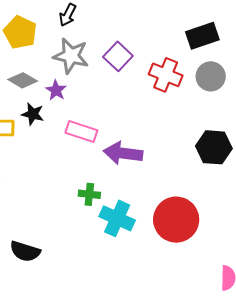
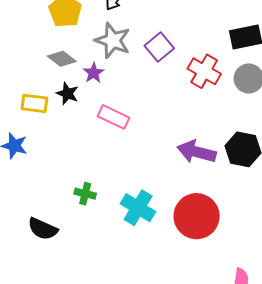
purple arrow: (123, 153) -> (197, 152), moved
green cross: (89, 194) -> (85, 194), moved

